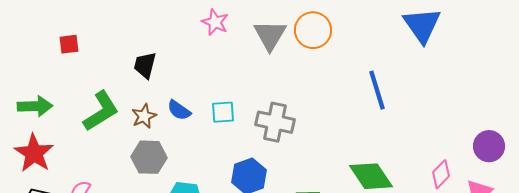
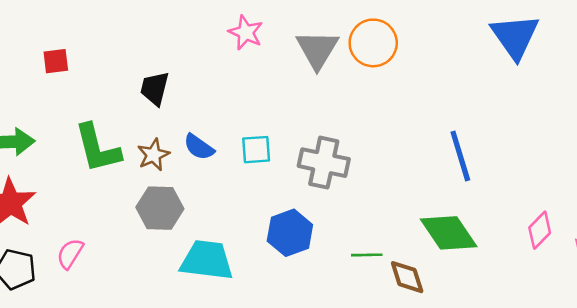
blue line: (377, 90) -> (460, 156), moved
green L-shape: (101, 111) -> (97, 148), turned 108

